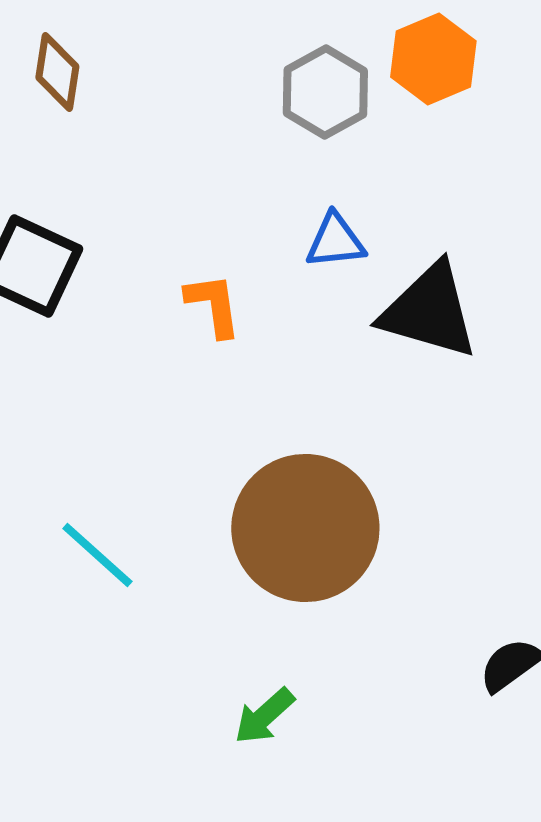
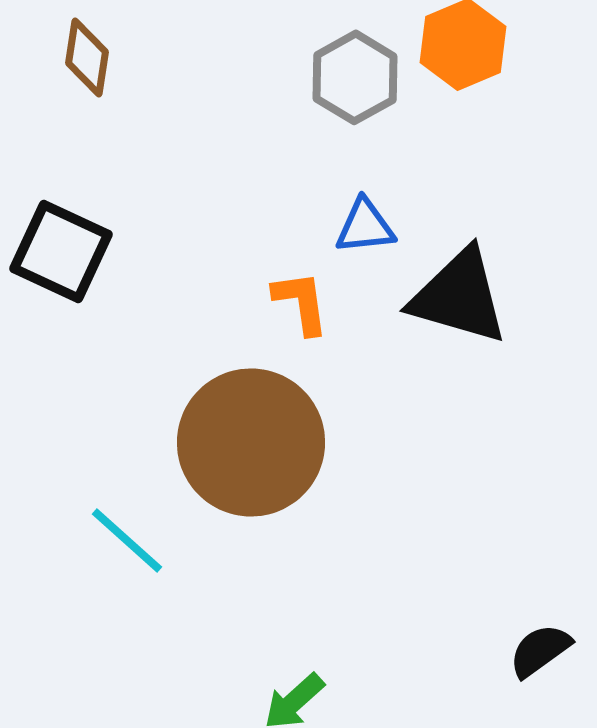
orange L-shape: (213, 305) -> (301, 302), moved
brown circle: (305, 528) -> (251, 442), moved

